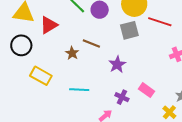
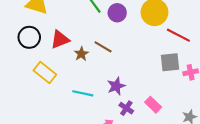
red triangle: (49, 25) -> (60, 40), moved
gray square: (129, 30) -> (170, 62), moved
purple star: (117, 64) -> (116, 86), moved

